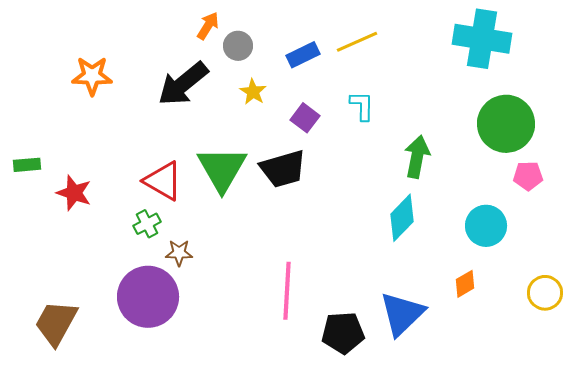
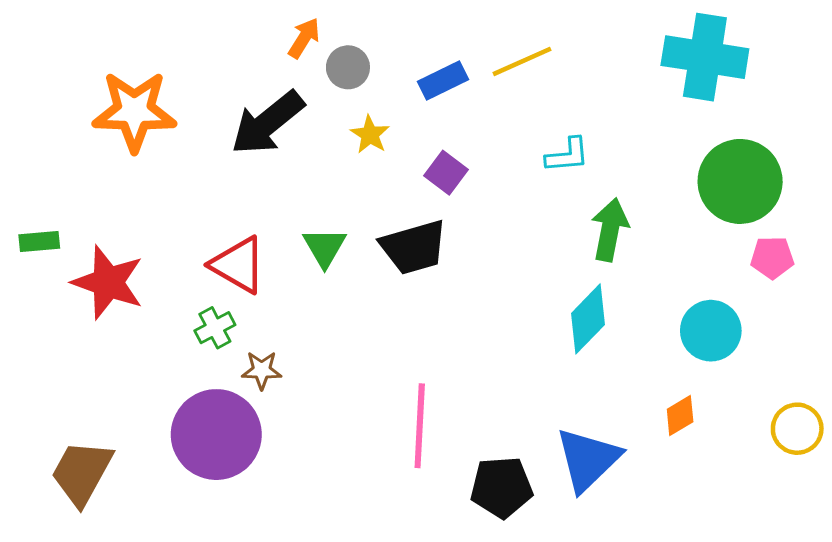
orange star: (92, 76) -> (134, 111), size x1.4
cyan L-shape: (362, 106) -> (567, 155), moved, turned 84
green triangle: (222, 169) -> (325, 247), size x0.6
red star: (74, 193) -> (108, 282), size x1.4

